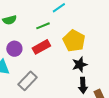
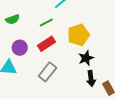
yellow pentagon: (74, 41) -> (78, 35), turned 30
gray rectangle: (28, 81) -> (48, 72), moved

